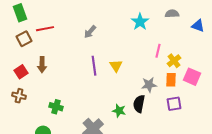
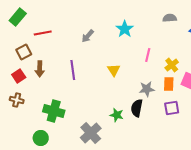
green rectangle: (20, 13) -> (18, 17), turned 60
cyan star: (140, 22) -> (125, 29), moved
brown square: (24, 39) -> (24, 52), moved
pink line: (158, 51) -> (148, 55), moved
purple line: (94, 66) -> (73, 70), moved
green cross: (56, 107) -> (54, 111), size x1.5

